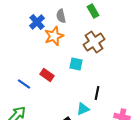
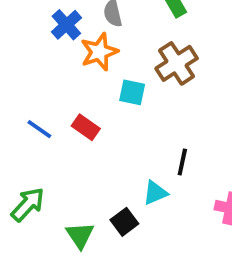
cyan square: (76, 64) -> (132, 92), moved
blue line: (24, 84) -> (39, 129), moved

